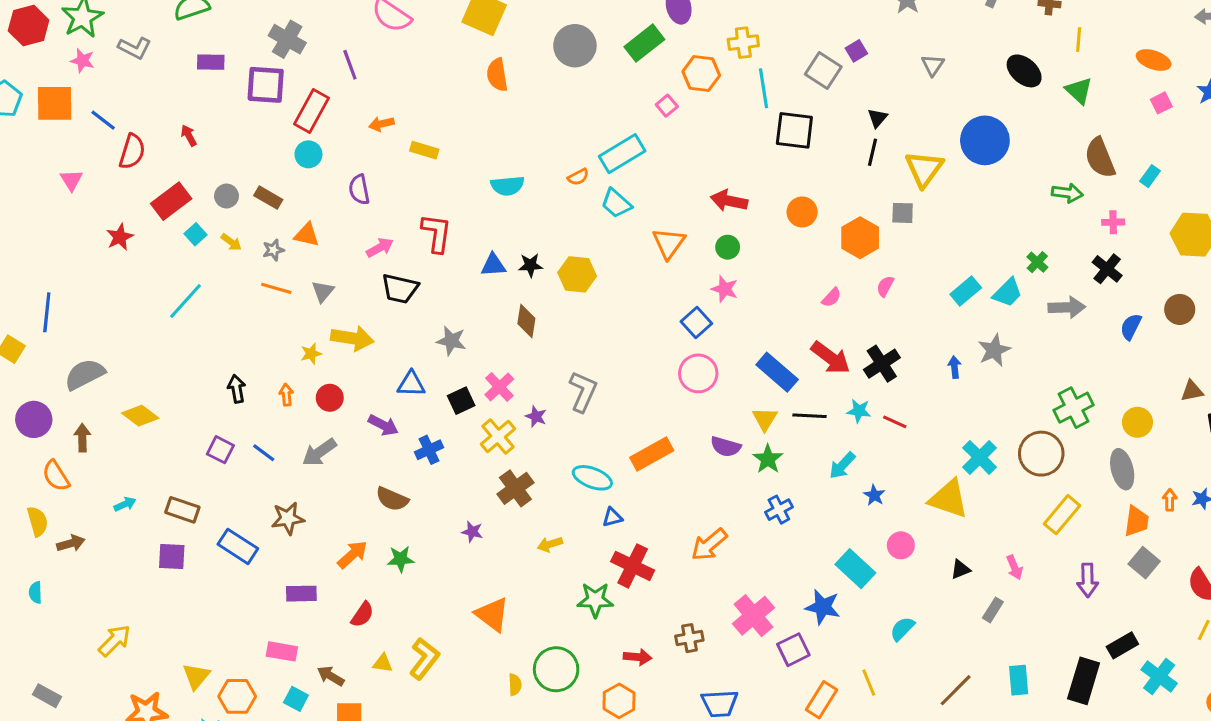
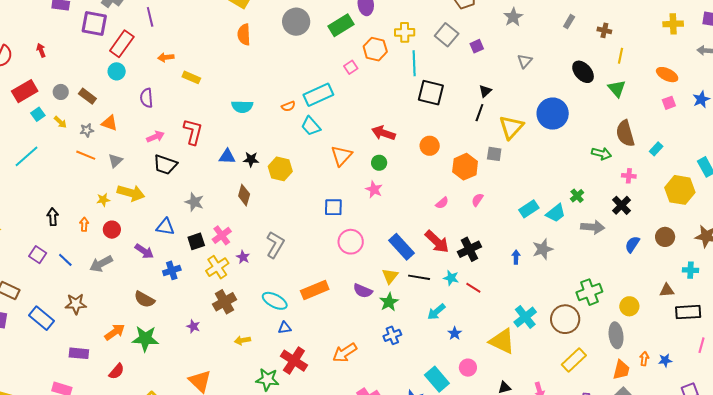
gray square: (823, 71) -> (447, 35), moved
blue square: (696, 323) -> (333, 207), moved, turned 36
green star: (401, 559) -> (145, 339), size x1.5

